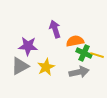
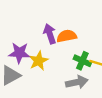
orange semicircle: (75, 41) -> (67, 36), moved
yellow star: (46, 67) -> (39, 61), moved

